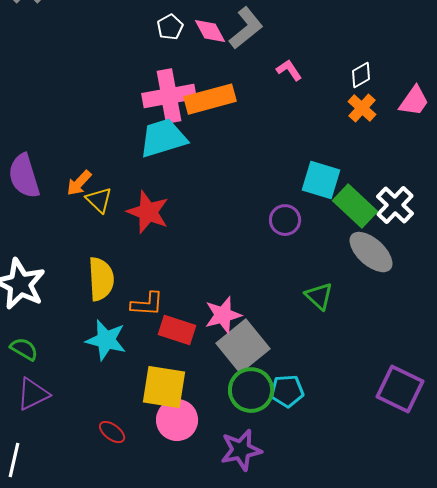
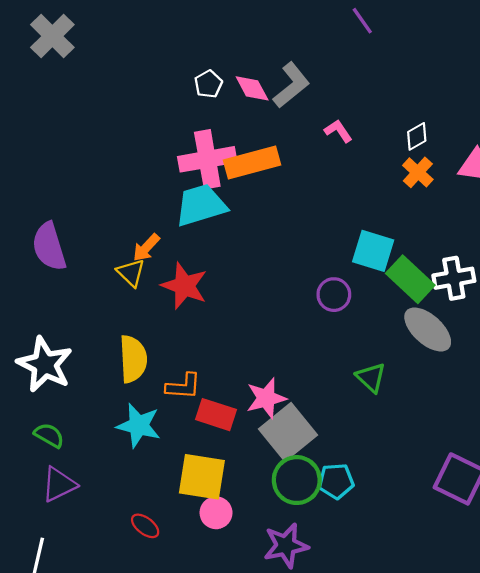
orange arrow: (79, 183) -> (146, 248), moved
white cross: (395, 205) -> (454, 278), turned 36
pink circle: (177, 420) -> (216, 513), size x0.7

